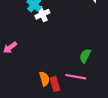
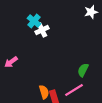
pink line: (76, 77) -> (74, 90), turned -42

